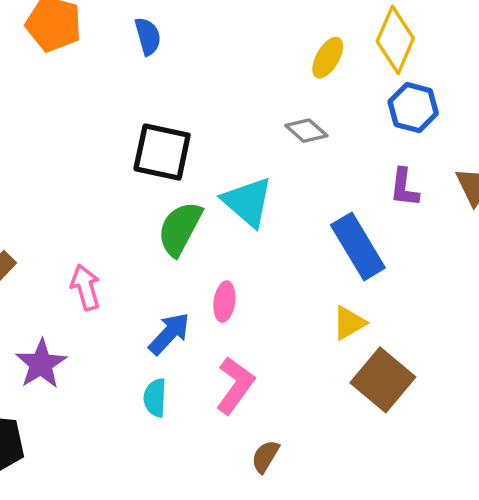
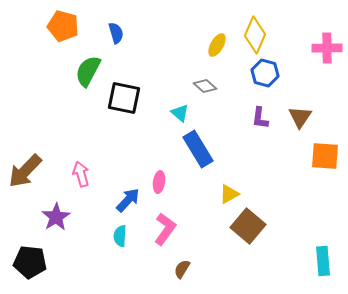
cyan triangle: (248, 202) -> (180, 113), moved, size x0.6
green semicircle: (180, 229) -> (88, 71), moved
blue rectangle: (358, 246) -> (198, 149), moved

